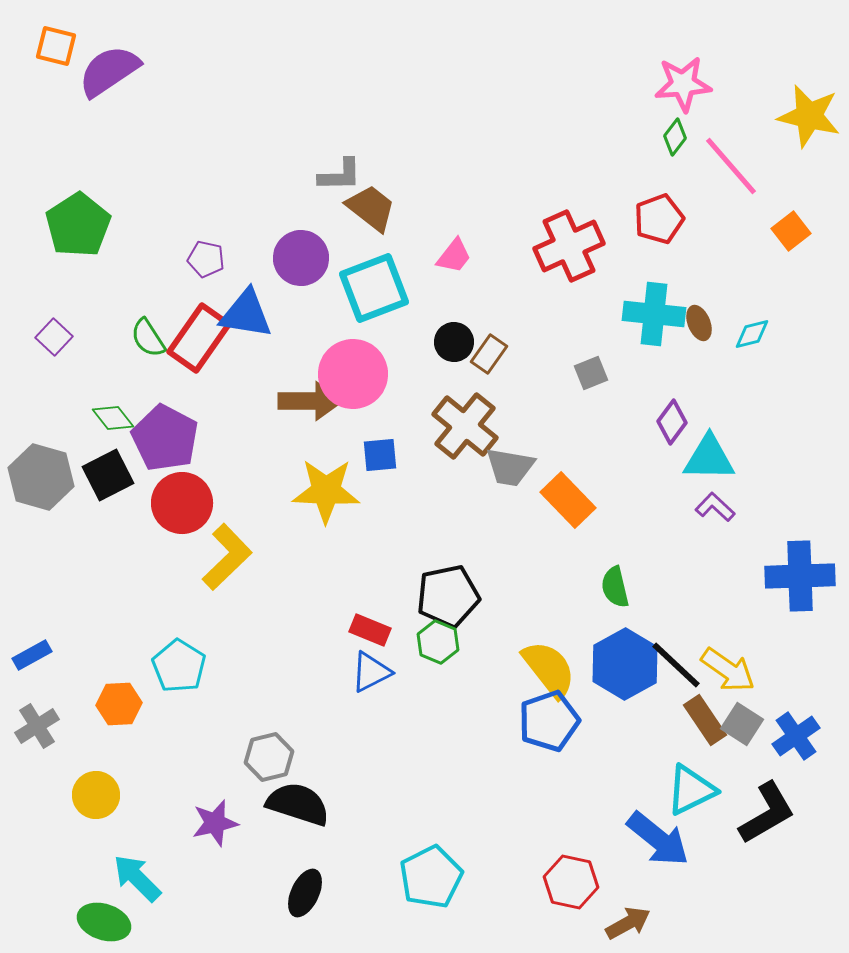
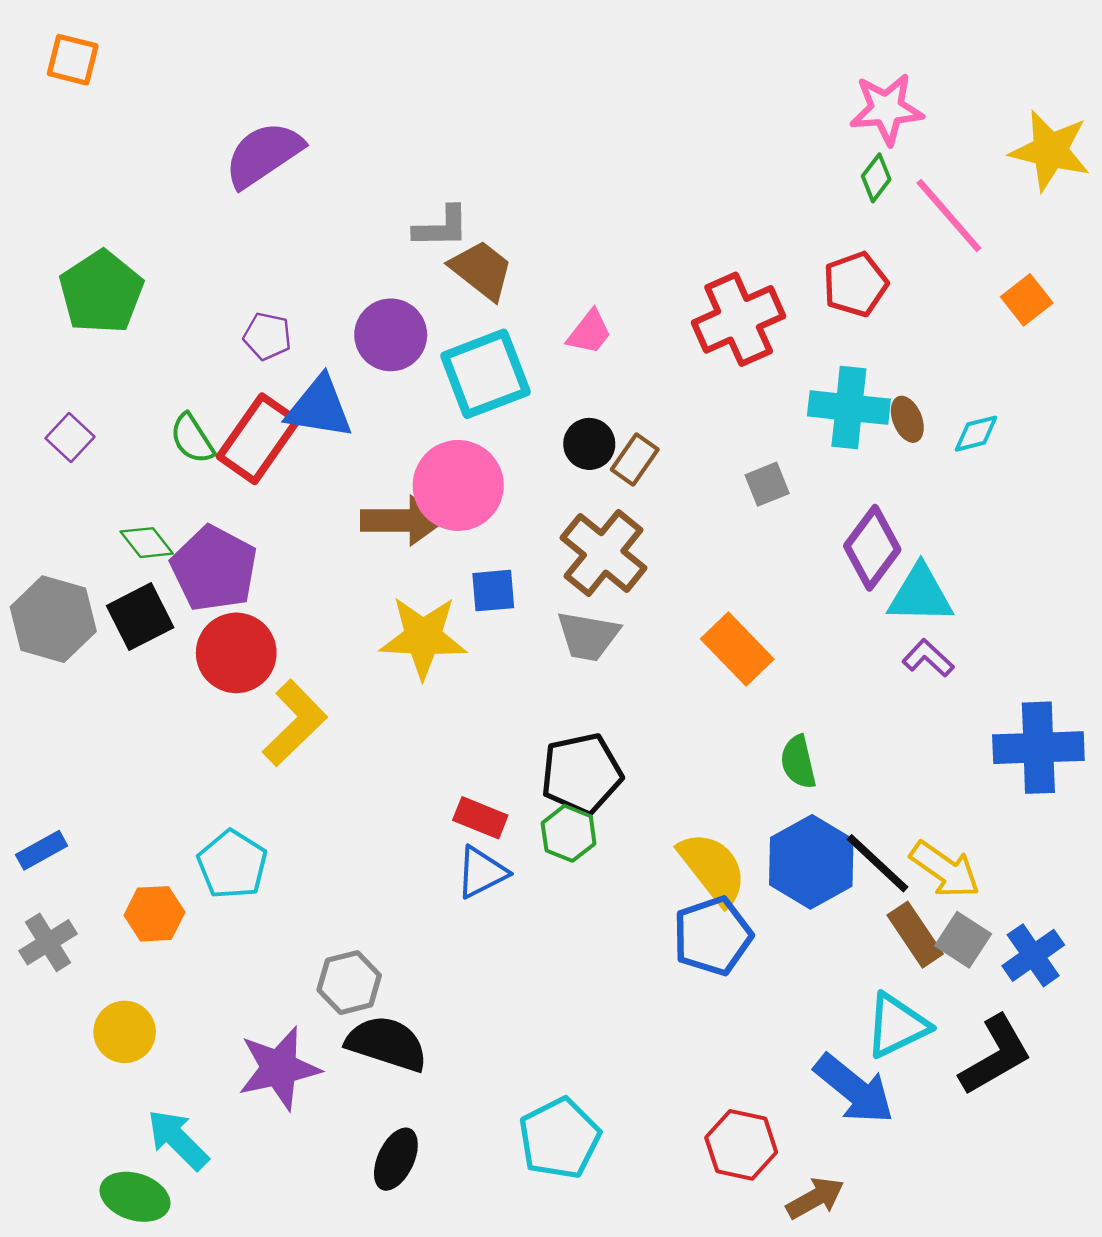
purple semicircle: (109, 71) -> (263, 154), moved
purple diamond: (672, 422) -> (872, 548), size x1.4
gray trapezoid: (510, 467) -> (588, 636), moved
purple star: (215, 823) -> (279, 1068), size x1.4

